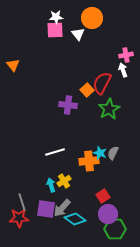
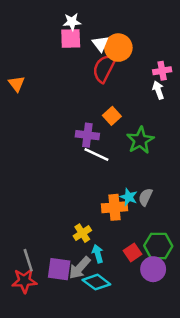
orange circle: (92, 18) -> (118, 48), moved
red semicircle: (102, 83) -> (104, 68), moved
white line: (55, 152) -> (96, 154), moved, turned 42
cyan arrow: (51, 185) -> (98, 254), moved
purple circle: (108, 214) -> (153, 269), moved
green hexagon: (115, 229) -> (158, 246), moved

